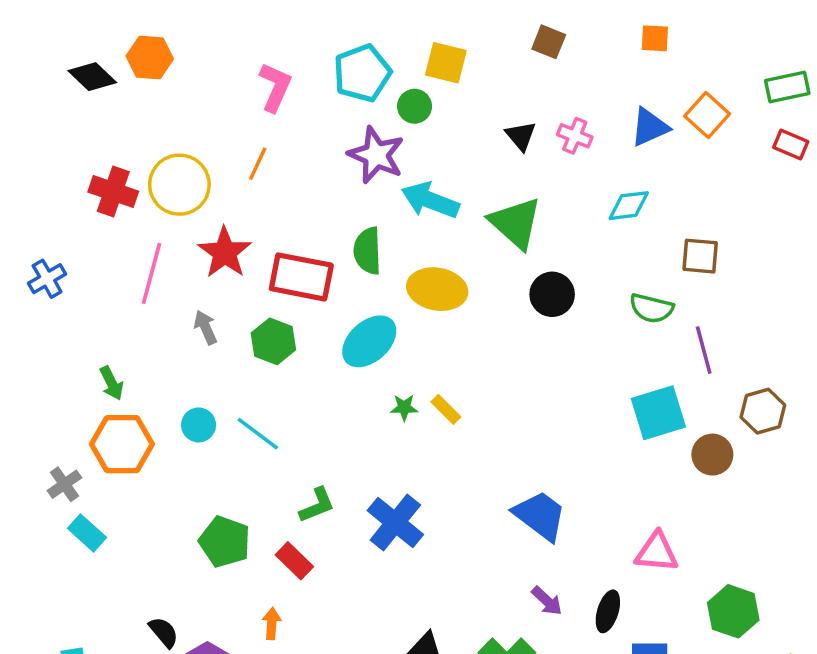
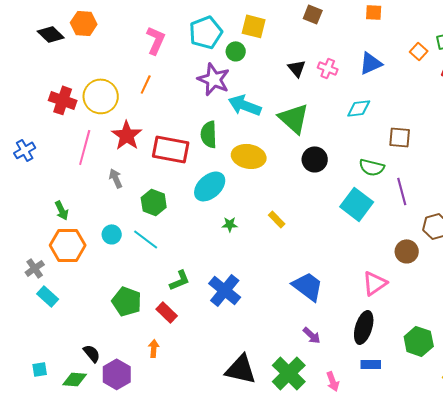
orange square: (707, 115) -> (419, 51), moved, size x0.7
green hexagon: (273, 341) -> (154, 202), moved
yellow rectangle: (446, 409) -> (277, 219), moved
cyan square: (658, 413) -> (357, 204), moved, turned -36
pink triangle: (657, 552) -> (375, 283), moved, turned -40
black ellipse: (608, 611) -> (364, 327), moved, size x1.4

